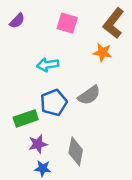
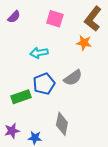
purple star: (38, 144) -> (12, 131), moved

